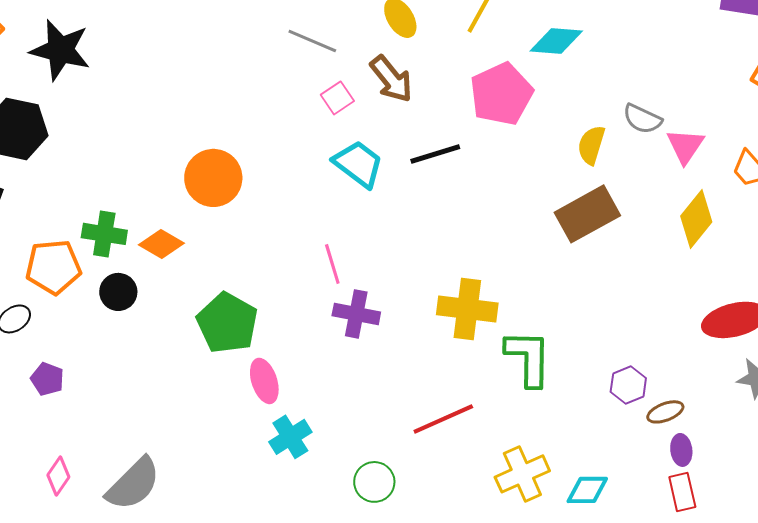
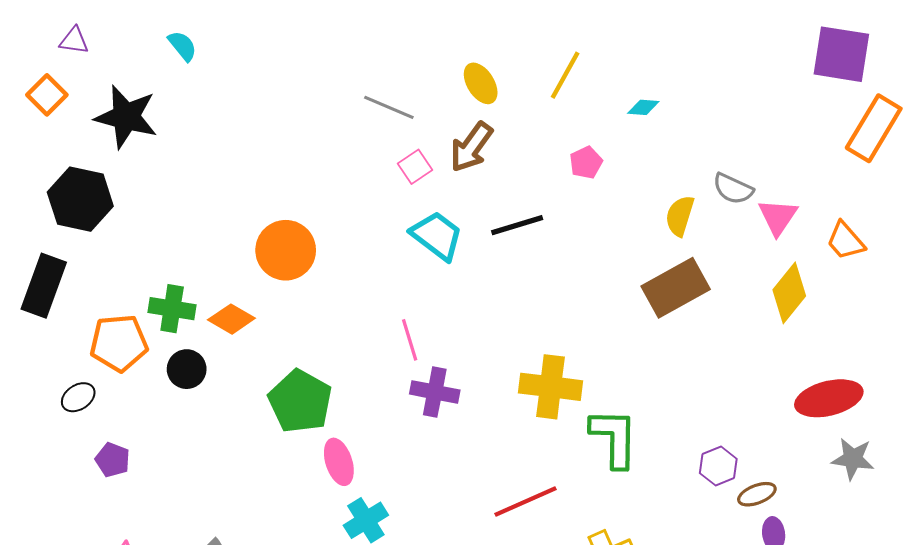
cyan diamond: (556, 41) -> (643, 107), size x0.6
brown arrow: (391, 79) -> (471, 147), turned 75
pink pentagon: (501, 94) -> (586, 163), size x0.5

